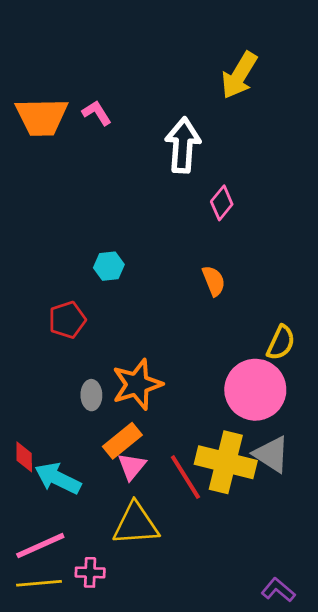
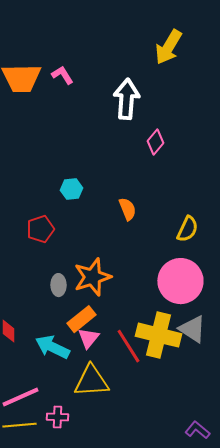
orange semicircle: (214, 281) -> (127, 209), moved
yellow semicircle: (281, 343) -> (187, 229), moved
cyan arrow: (58, 478) -> (52, 347), moved

